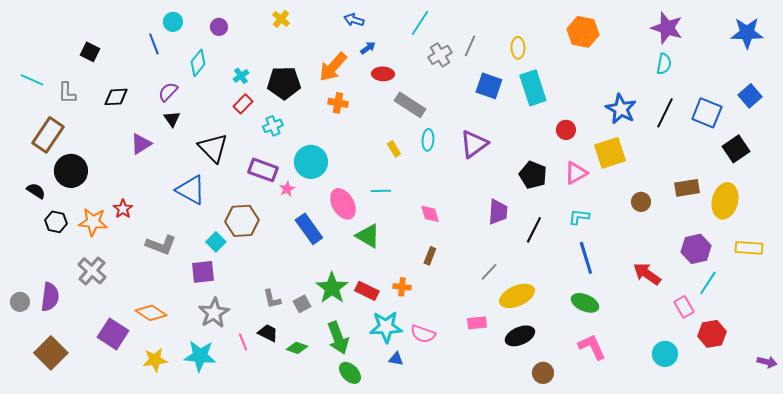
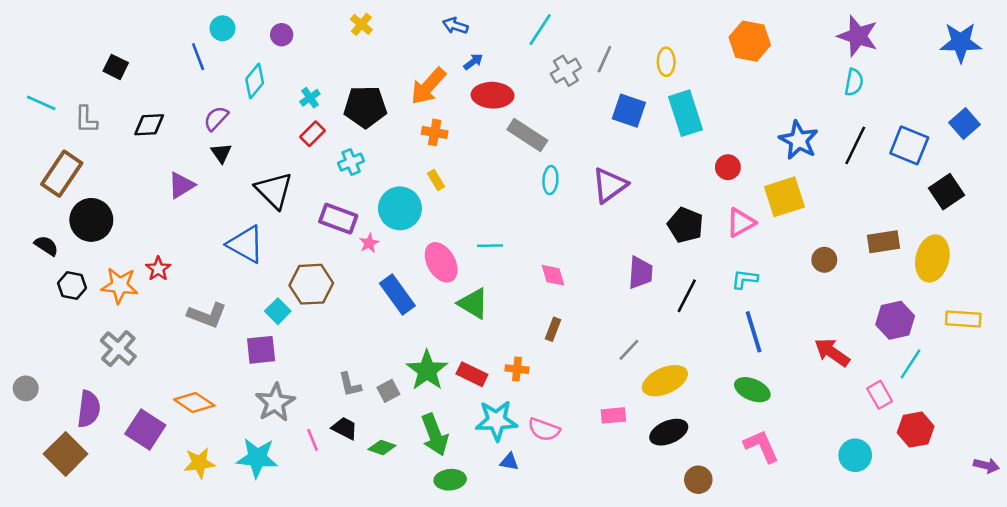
red ellipse: (383, 74) -> (493, 95), size x1.4
yellow rectangle: (394, 149) -> (436, 180), moved
purple semicircle: (50, 297) -> (89, 409), moved
green ellipse: (350, 373) -> (450, 480), turned -50

